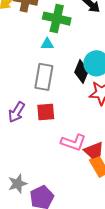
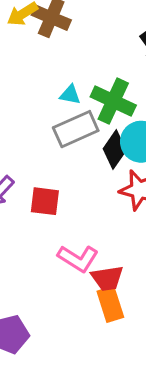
green cross: (57, 19) -> (113, 101), moved
gray rectangle: (44, 77) -> (76, 129), moved, turned 44

